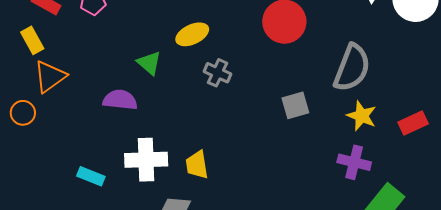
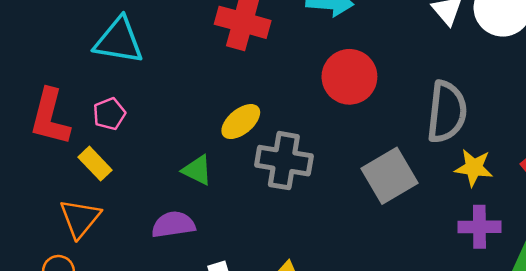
yellow rectangle: (32, 40) -> (95, 164), moved
gray cross: (218, 73) -> (284, 161), size x1.6
gray square: (295, 105) -> (389, 176), size x1.5

